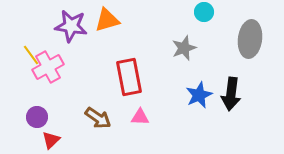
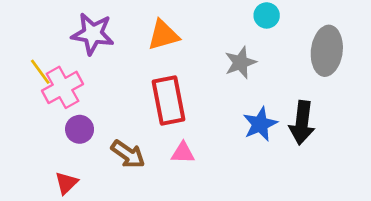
orange triangle: (107, 20) -> (163, 35), moved
purple circle: (37, 117) -> (80, 129), moved

